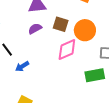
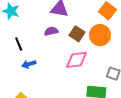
orange circle: (85, 30) -> (100, 35), moved

